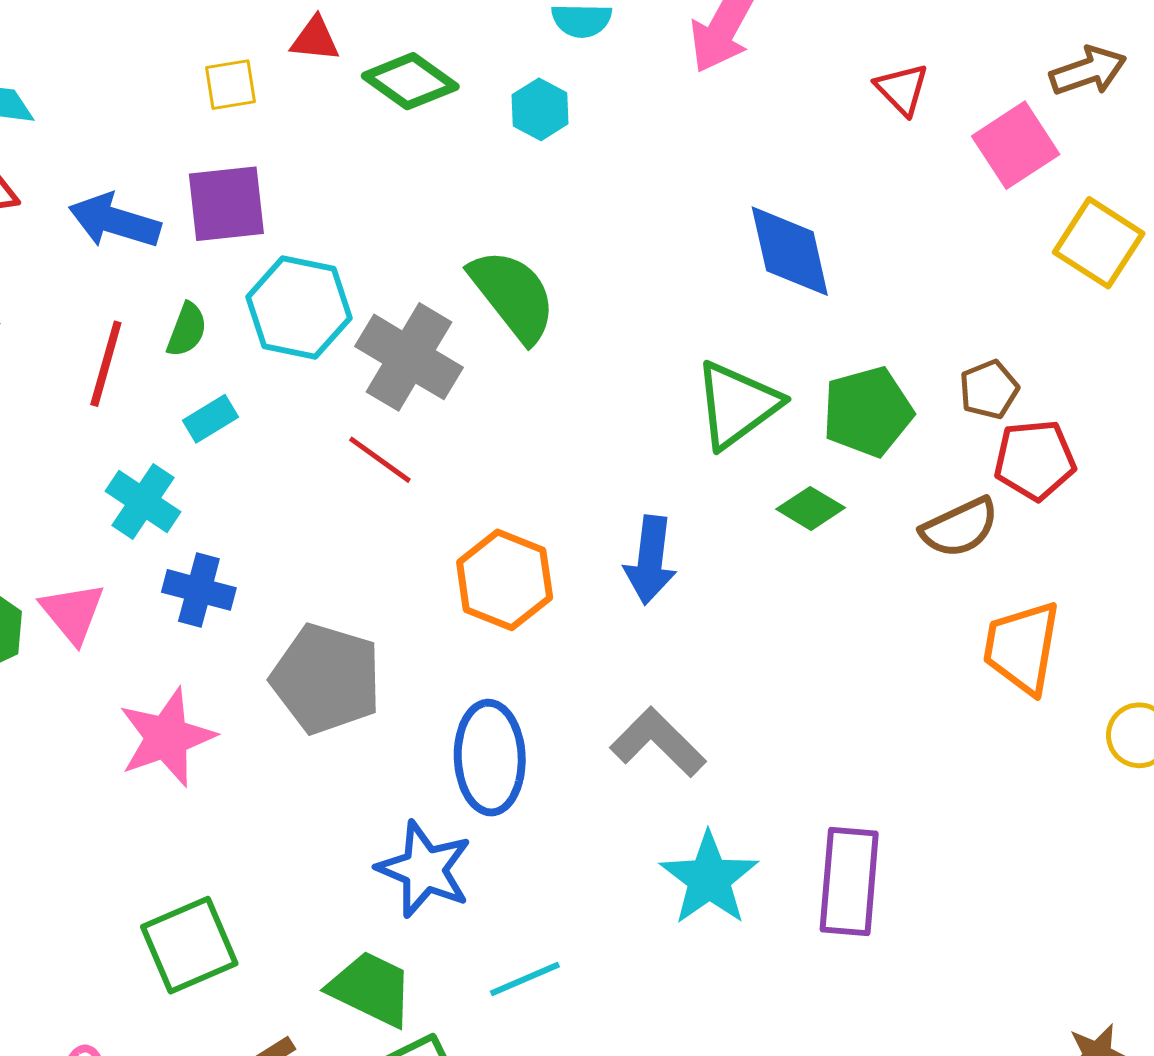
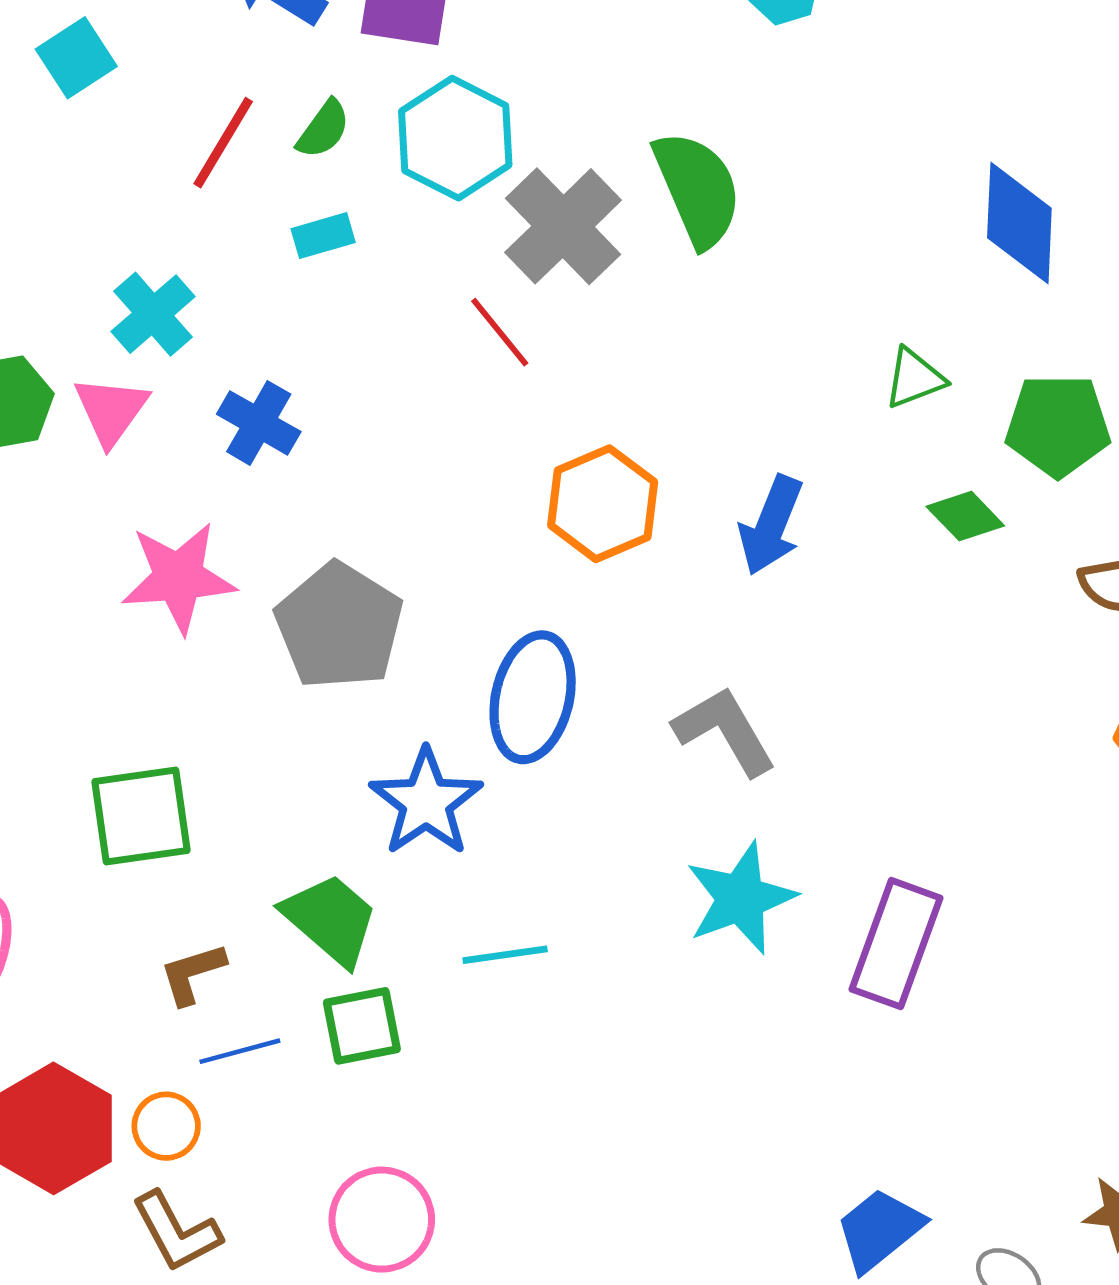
green triangle: (737, 405) -> (914, 378), size x0.6
cyan cross: (143, 501) -> (153, 314), moved
gray pentagon: (326, 679) -> (339, 626), moved

